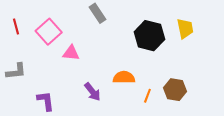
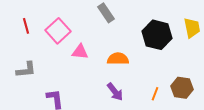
orange semicircle: (124, 77) -> (118, 59), moved
purple arrow: (92, 92) -> (115, 92), moved

